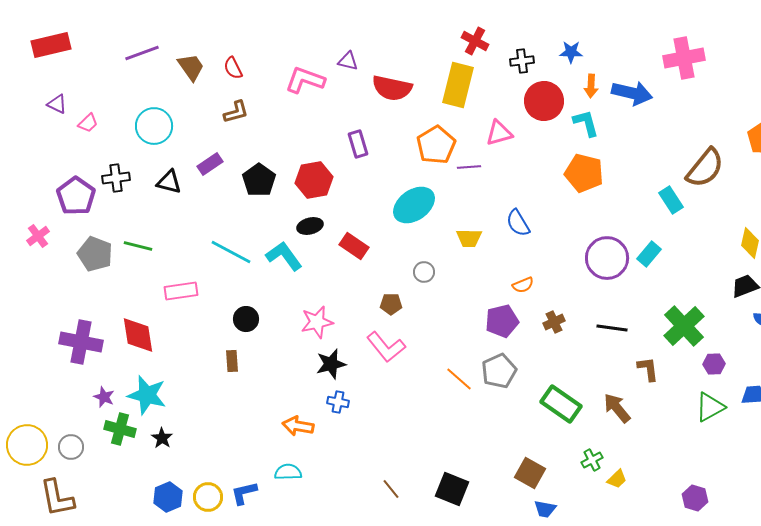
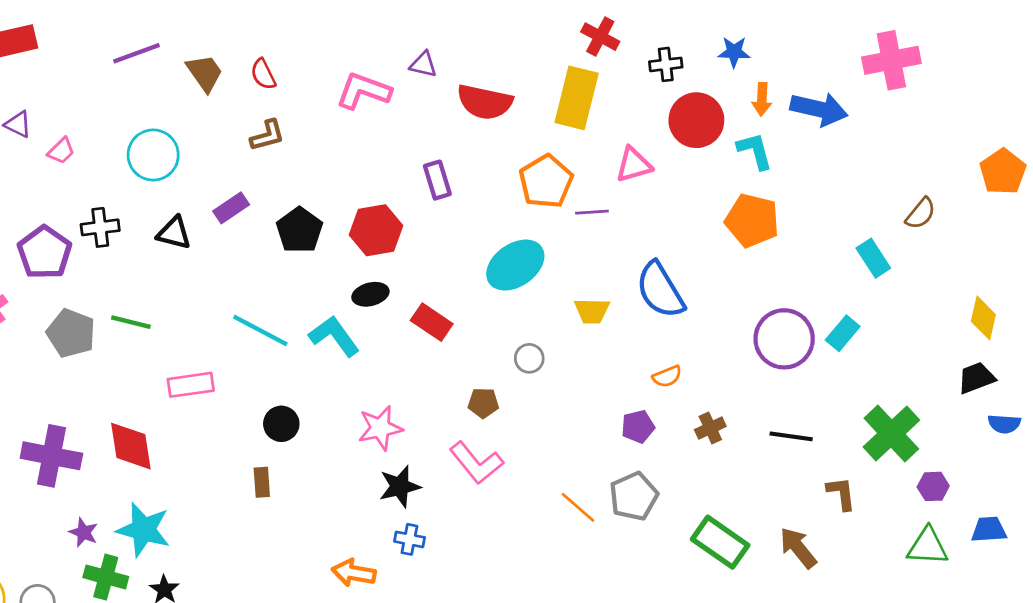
brown semicircle: (705, 168) -> (921, 213), size x0.6
blue semicircle: (518, 223) -> (660, 290), size x1.5
purple pentagon: (502, 321) -> (638, 427), size x0.7
green triangle: (710, 407) -> (928, 546), turned 32

